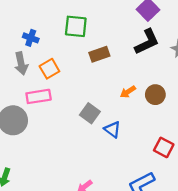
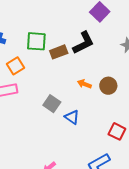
green square: (76, 26) -> (36, 41), moved
black L-shape: (147, 42) -> (83, 43), moved
orange arrow: (128, 92) -> (84, 84), turned 56

